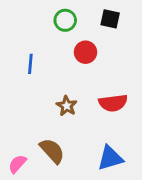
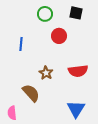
brown semicircle: (52, 151) -> (31, 93), moved
blue triangle: (110, 158) -> (76, 109), turned -42
pink semicircle: (17, 164) -> (12, 113), turned -48

